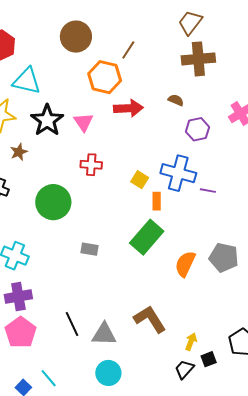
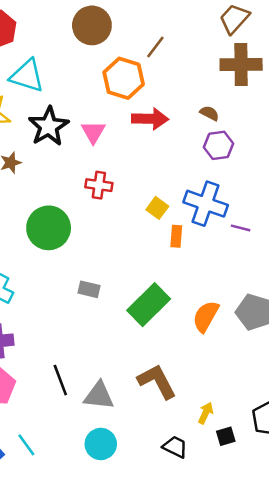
purple hexagon: (198, 129) -> (218, 145), moved
green rectangle: (147, 237) -> (149, 305), moved
black trapezoid: (184, 369) -> (175, 447), moved, turned 70

